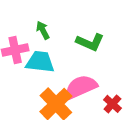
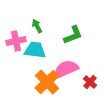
green L-shape: (90, 42) -> (73, 35), turned -45

